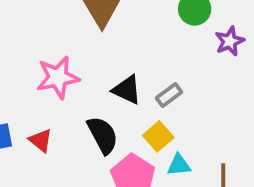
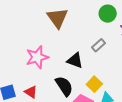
gray rectangle: (169, 95) -> (99, 45), moved

